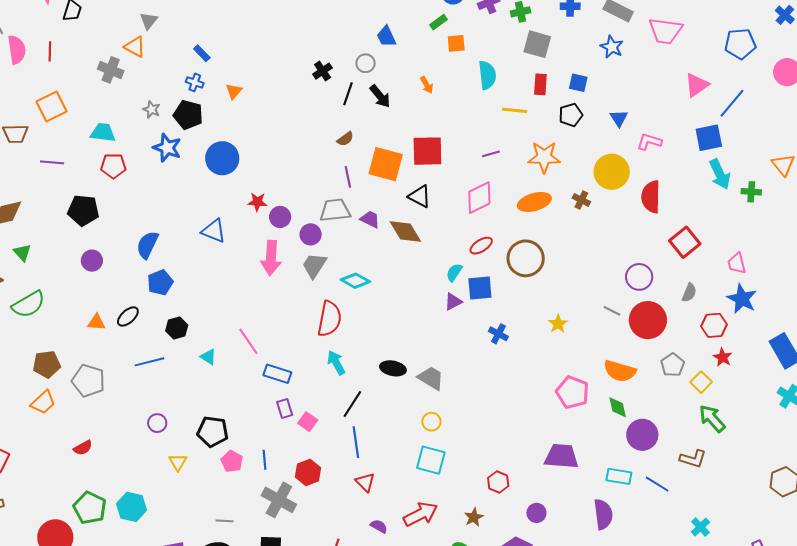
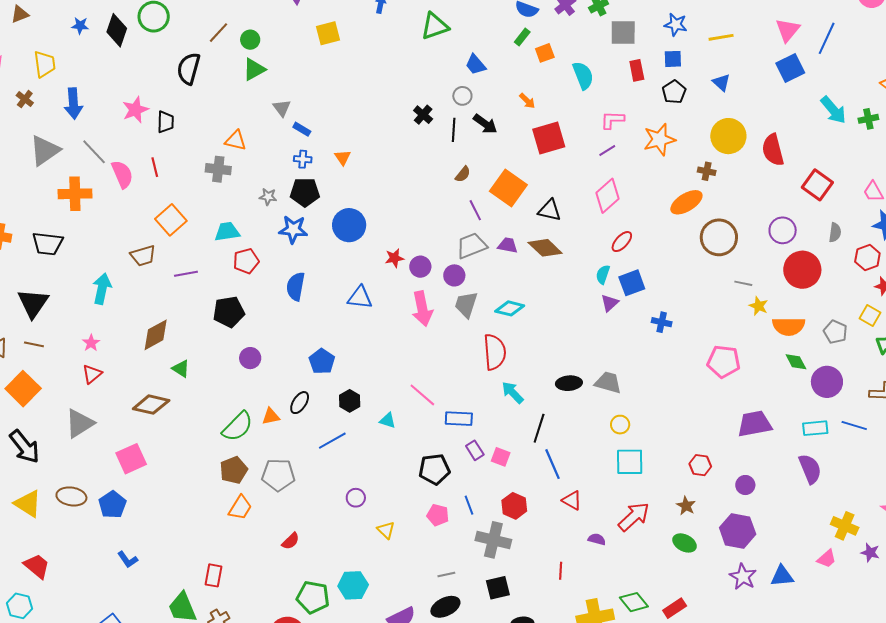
gray triangle: (149, 21) -> (282, 108), moved
blue star: (612, 47) -> (676, 25), moved
yellow line: (515, 110) -> (721, 37), moved
blue square: (709, 138) -> (790, 68), moved
pink L-shape: (649, 142) -> (612, 120), moved
red square: (427, 151) -> (549, 138), moved
orange square: (386, 164) -> (508, 188), turned 36
orange ellipse: (534, 202) -> (686, 202), moved
blue semicircle: (147, 245) -> (296, 286), moved
brown circle: (526, 258) -> (719, 237), moved
green semicircle: (29, 304) -> (238, 427), moved
gray line: (612, 311) -> (743, 283), moved
yellow star: (558, 324) -> (759, 306), moved
gray pentagon: (673, 365) -> (835, 332), moved
pink pentagon: (573, 392) -> (724, 362), moved
black pentagon: (213, 432) -> (434, 469), moved

